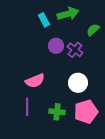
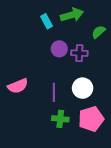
purple cross: (75, 50) -> (79, 53), turned -35
pink semicircle: (35, 81) -> (18, 86), moved
purple line: (27, 107) -> (54, 92), moved

